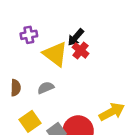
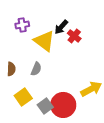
red cross: (81, 50) -> (74, 36), moved
gray semicircle: (46, 88) -> (36, 69), turned 136

